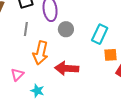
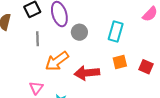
orange arrow: (41, 53) -> (57, 61), turned 50
orange square: (111, 55) -> (120, 62), moved

